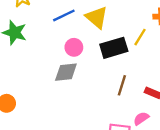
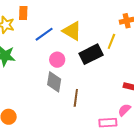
gray diamond: (66, 72) -> (54, 82), turned -65
brown line: (122, 85) -> (76, 98), moved

